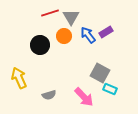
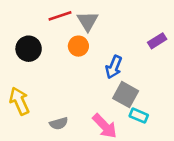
purple rectangle: (106, 32) -> (157, 41), moved
blue arrow: (88, 35) -> (114, 67), moved, turned -120
black circle: (40, 45) -> (29, 49), moved

